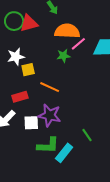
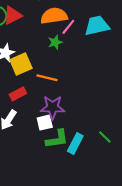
yellow square: (28, 70) -> (21, 64), size x1.5
white square: (31, 123) -> (45, 123), moved
green line: (87, 135) -> (105, 137), moved

